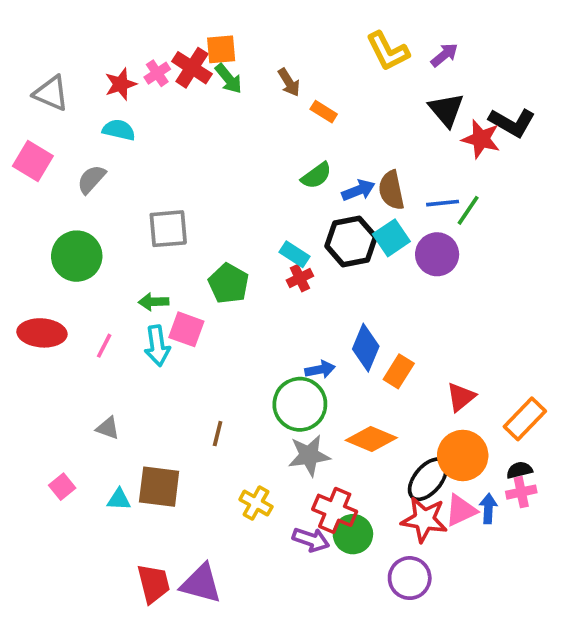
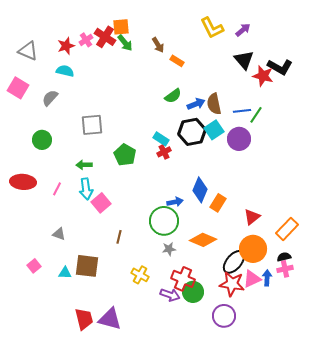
green circle: (77, 256) -> (42, 140), size x0.7
pink square: (186, 329) -> (101, 203), moved, turned 30
gray star: (309, 455) -> (169, 249), size x0.6

